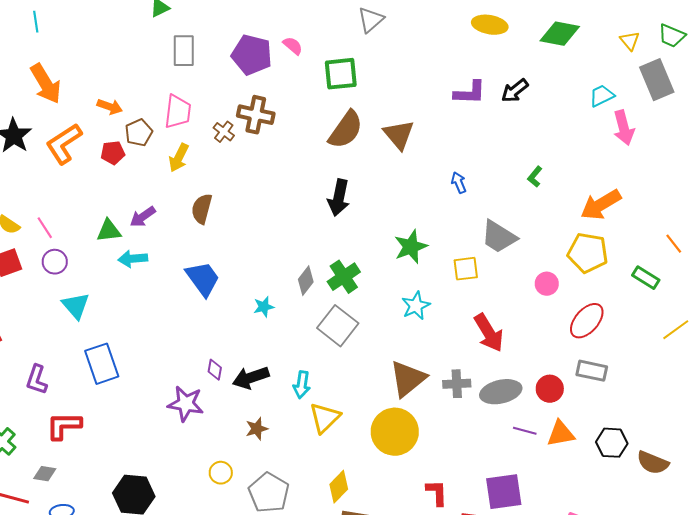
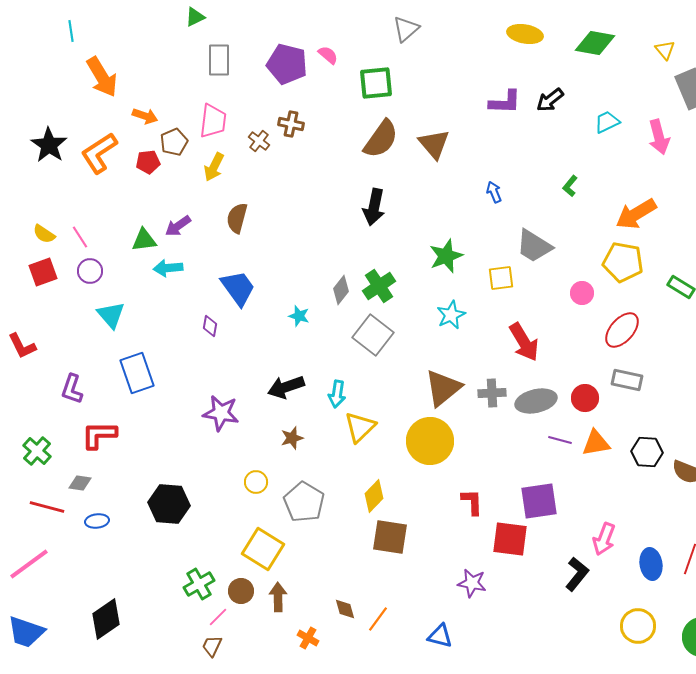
orange arrow: (46, 84) -> (102, 77), moved
cyan trapezoid: (602, 96) -> (607, 122), moved
brown cross: (256, 115) -> (291, 124), size x0.7
cyan star: (264, 307) -> (299, 316), turned 30
purple diamond: (215, 370) -> (210, 326), moved

